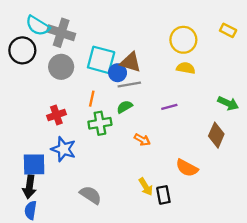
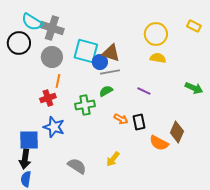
orange line: (92, 99) -> (58, 81), moved
purple line: (169, 107) -> (144, 91), turned 40
brown diamond: (216, 135) -> (177, 132), moved
yellow arrow: (146, 187) -> (113, 159), moved, turned 70
black rectangle: (163, 195) -> (139, 122), moved

